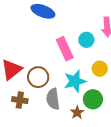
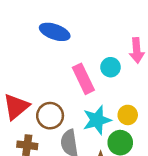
yellow circle: (100, 69) -> (128, 115), moved

